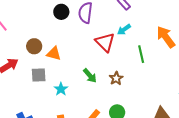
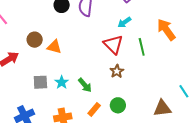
red triangle: (105, 42) -> (113, 44), moved
gray square: (39, 75) -> (40, 82), moved
green arrow: (90, 76) -> (85, 85), moved

